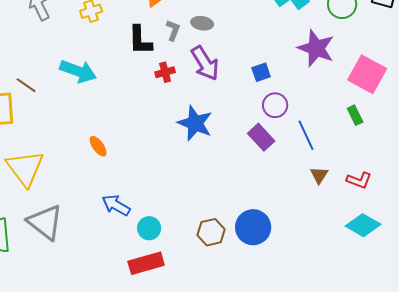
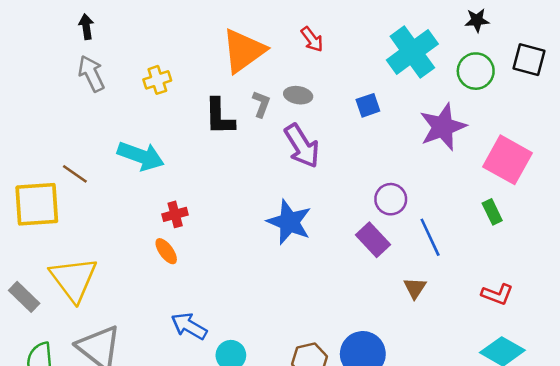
purple star: (316, 48) -> (443, 127), turned 30
red cross: (165, 72) -> (175, 214), moved
blue square: (261, 72) -> (368, 105), moved
brown triangle: (319, 175) -> (415, 288), moved

